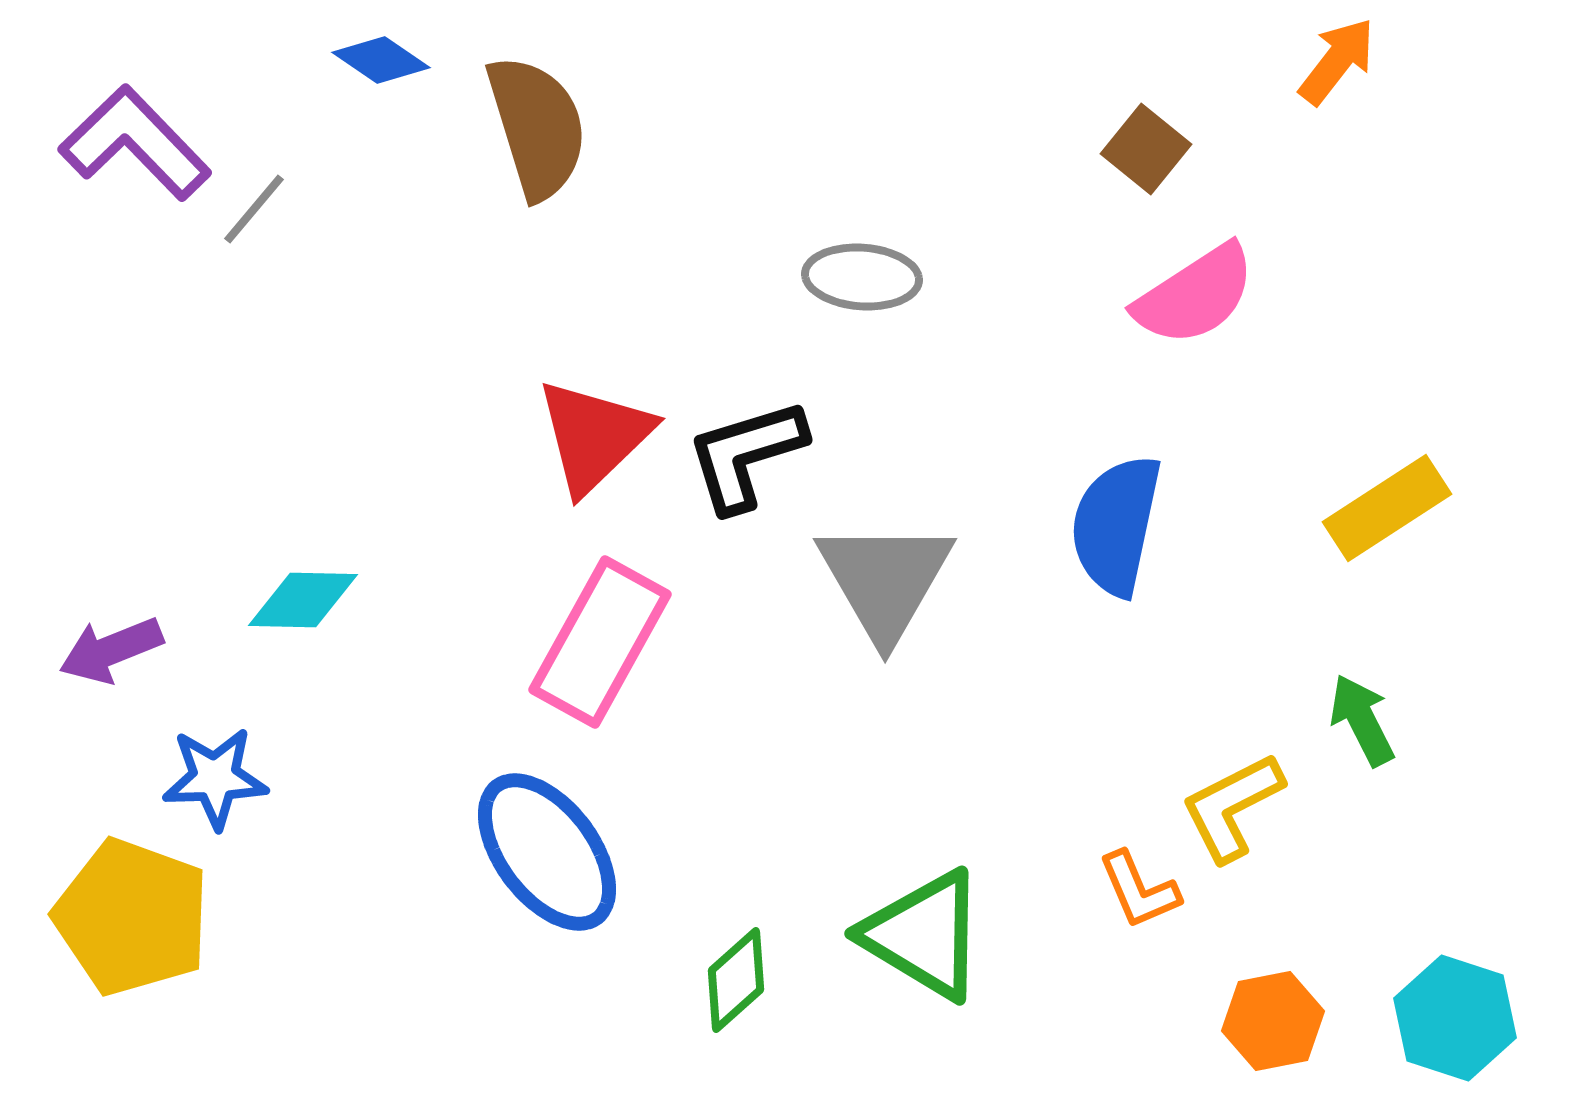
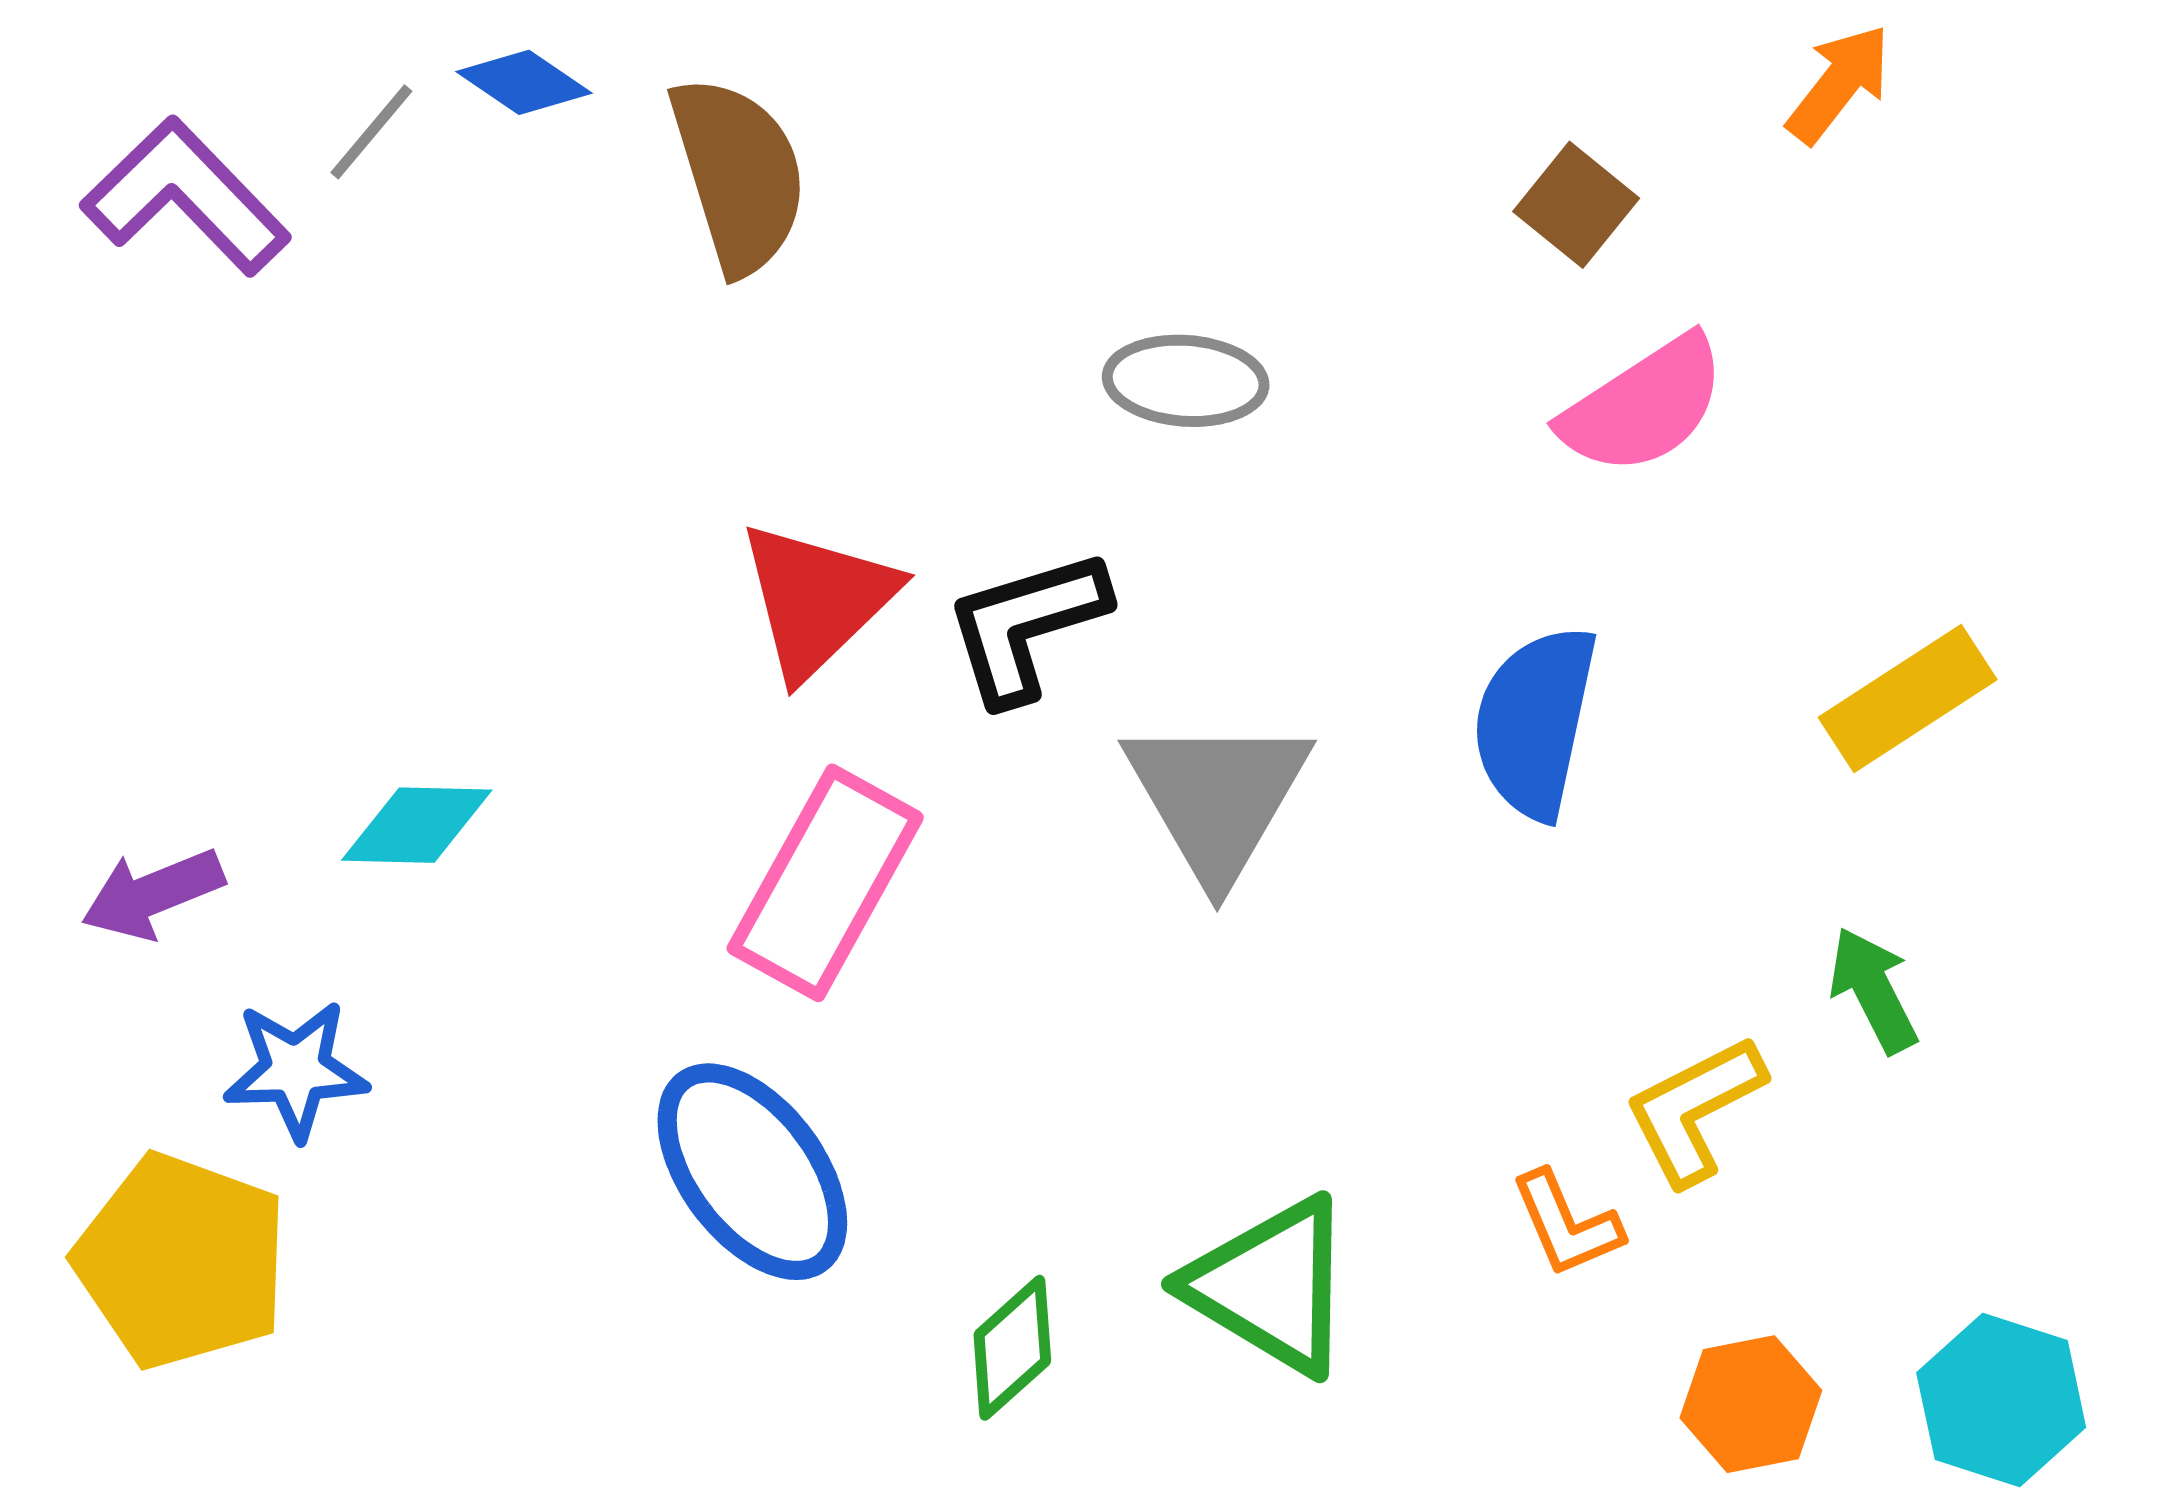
gray line: (254, 209) -> (371, 132), moved

